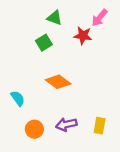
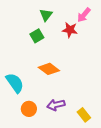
green triangle: (55, 18) -> (46, 15), turned 48
cyan semicircle: (18, 98) -> (15, 83), size x1.5
yellow rectangle: (100, 126) -> (84, 115), moved, turned -48

